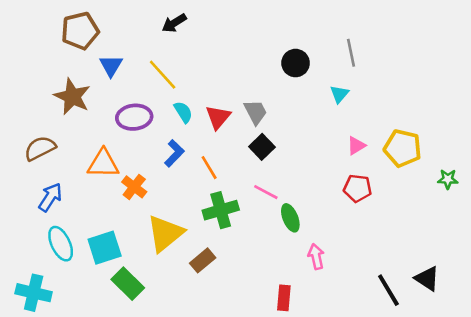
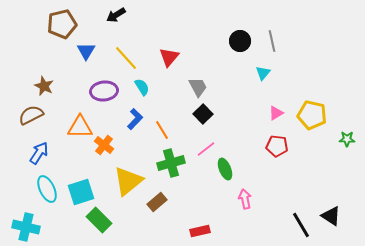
black arrow: (174, 23) -> (116, 15), moved
black circle: (296, 63) -> (240, 41), moved
brown star: (72, 97) -> (44, 86), moved, size x0.7
red triangle: (218, 117) -> (169, 57), moved
pink line: (266, 192) -> (206, 149), turned -66
red rectangle: (284, 298) -> (200, 231), moved, turned 72

